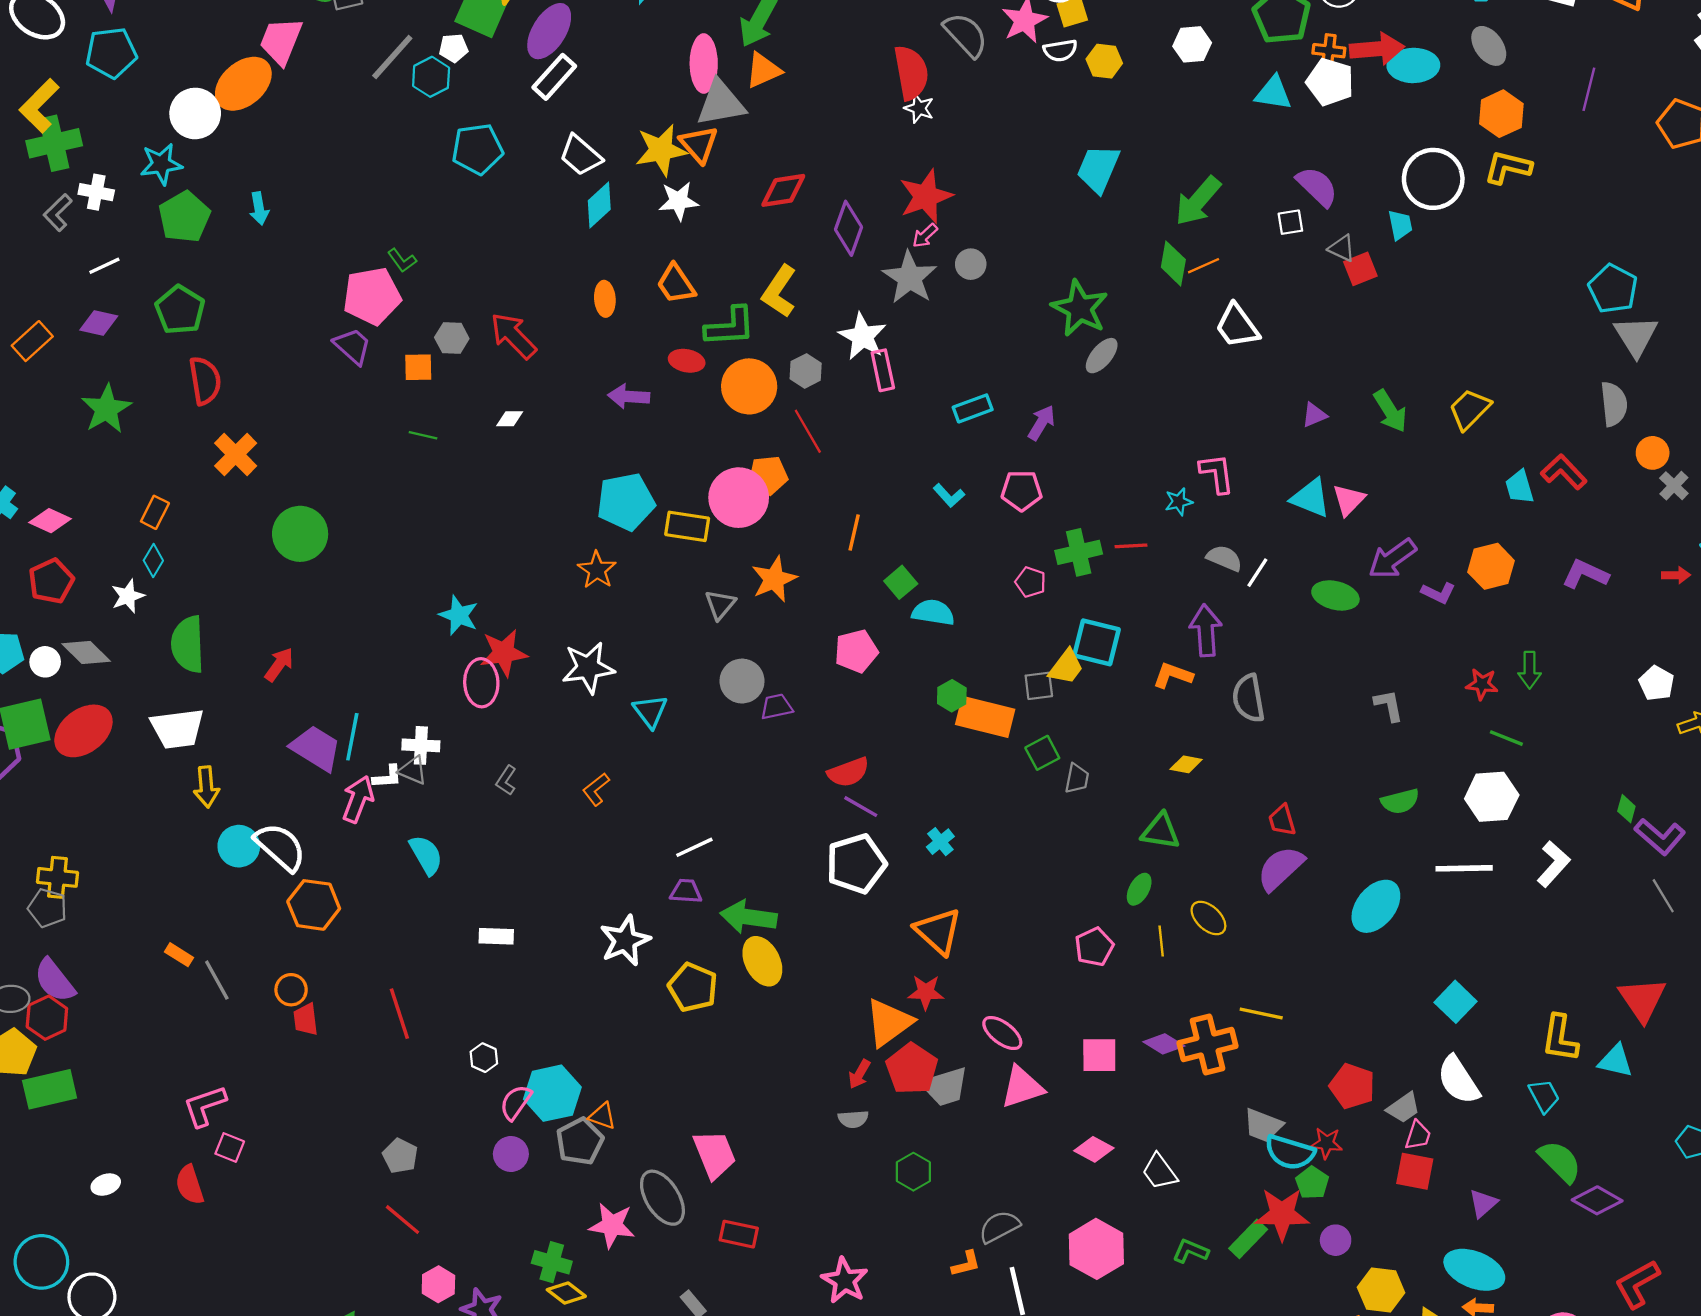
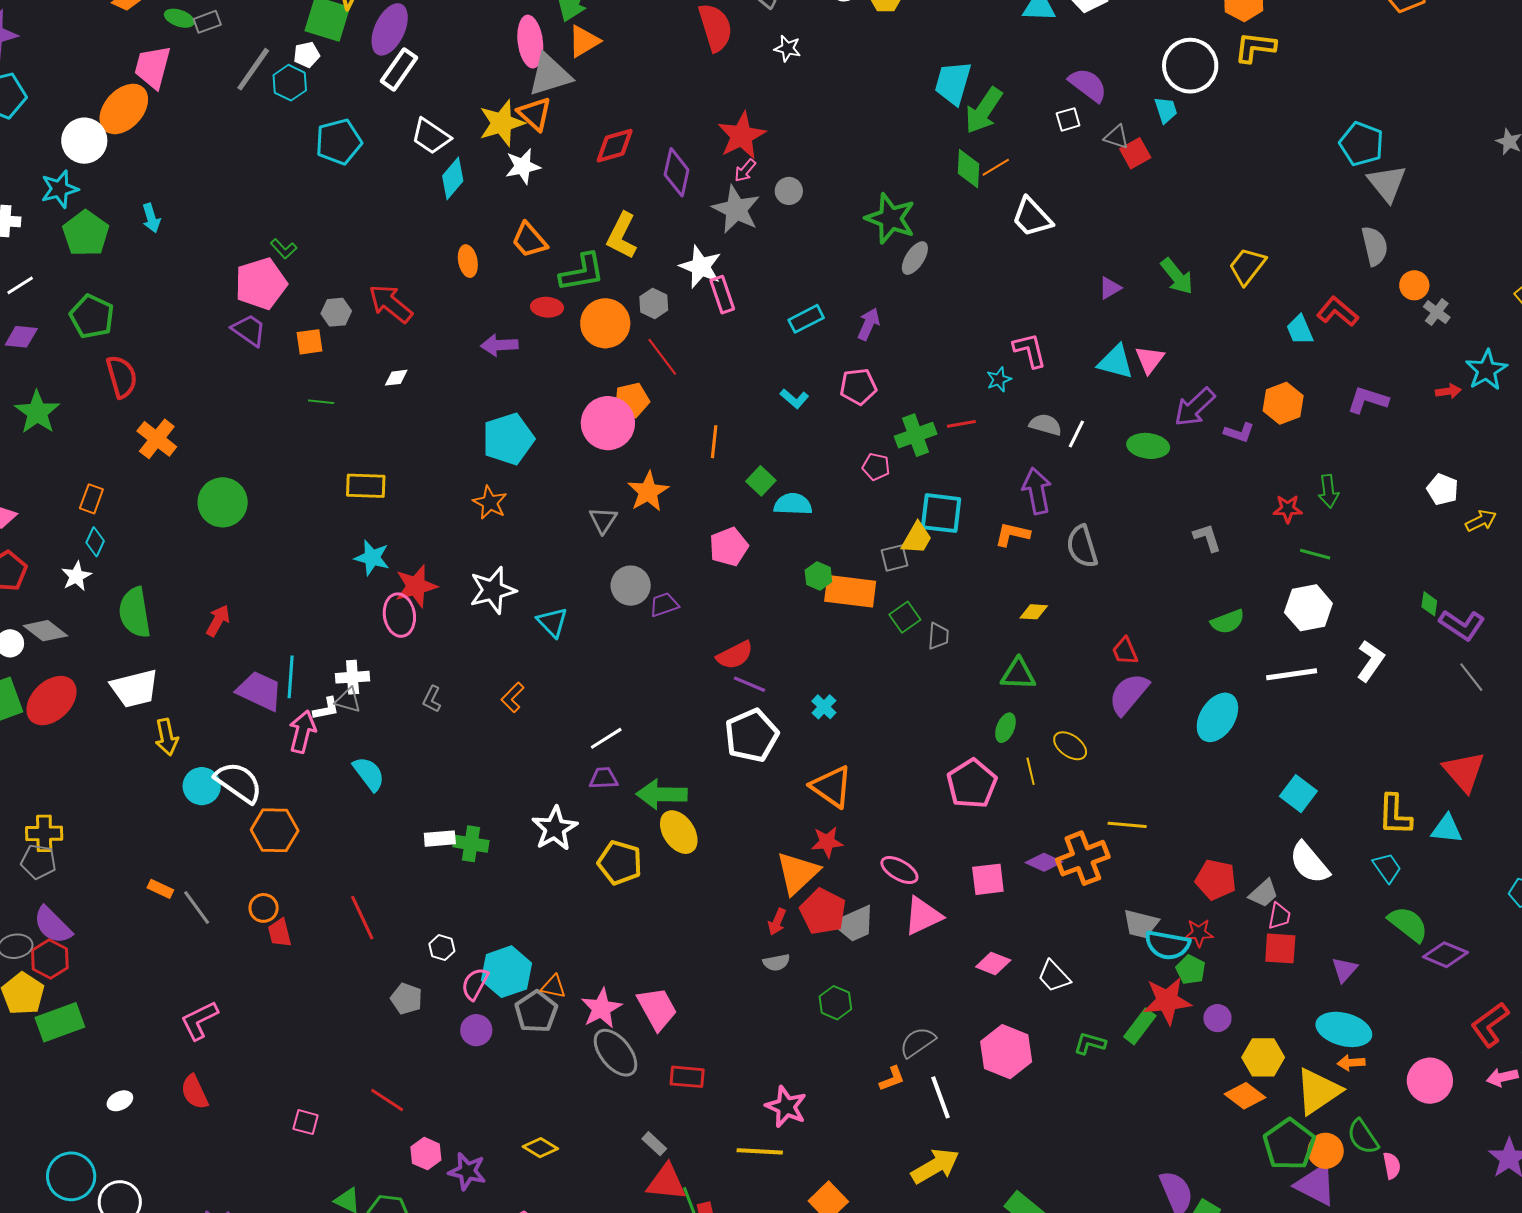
white star: (919, 108) -> (788, 48), moved
cyan trapezoid: (1098, 169) -> (953, 83), moved
yellow rectangle: (687, 526) -> (366, 486), moved
pink pentagon: (1094, 947) -> (972, 784), size x1.4
pink square: (230, 1148) -> (306, 1122), moved
gray pentagon: (400, 1156) -> (406, 999), moved
pink star: (612, 1225) -> (601, 1008), moved, turned -30
green cross: (552, 1262) -> (471, 844), moved

